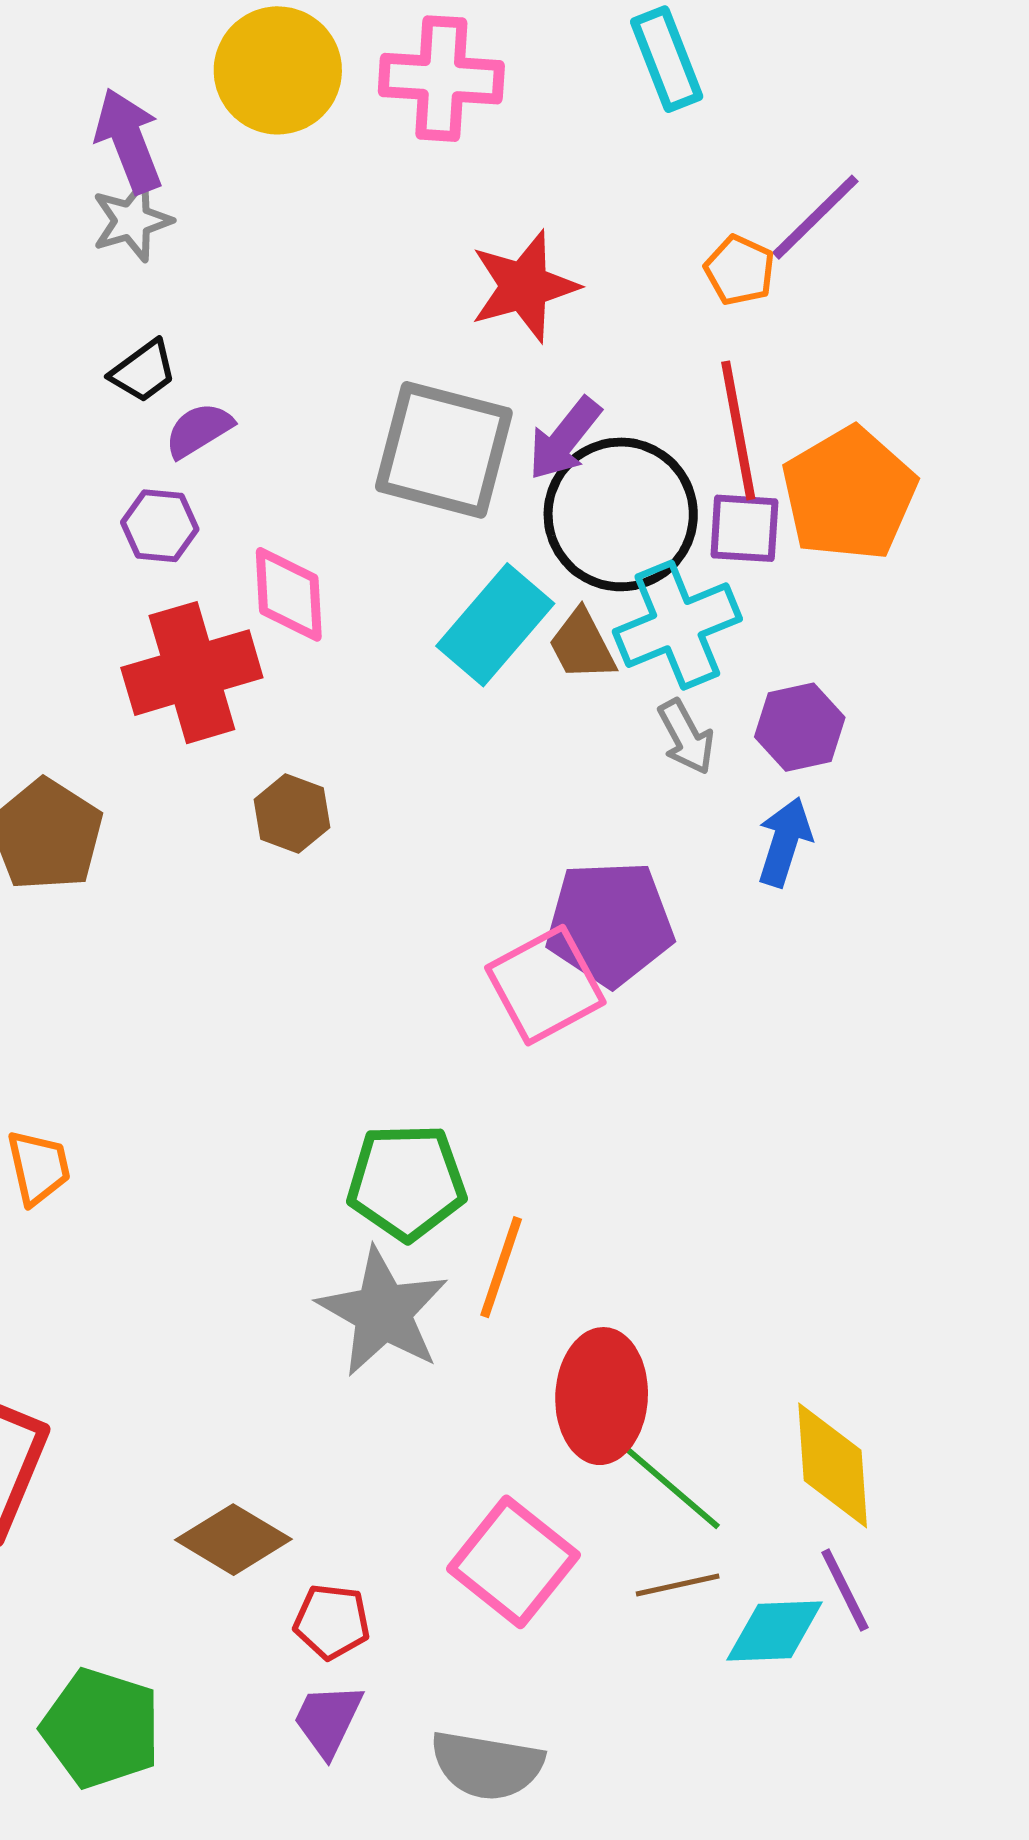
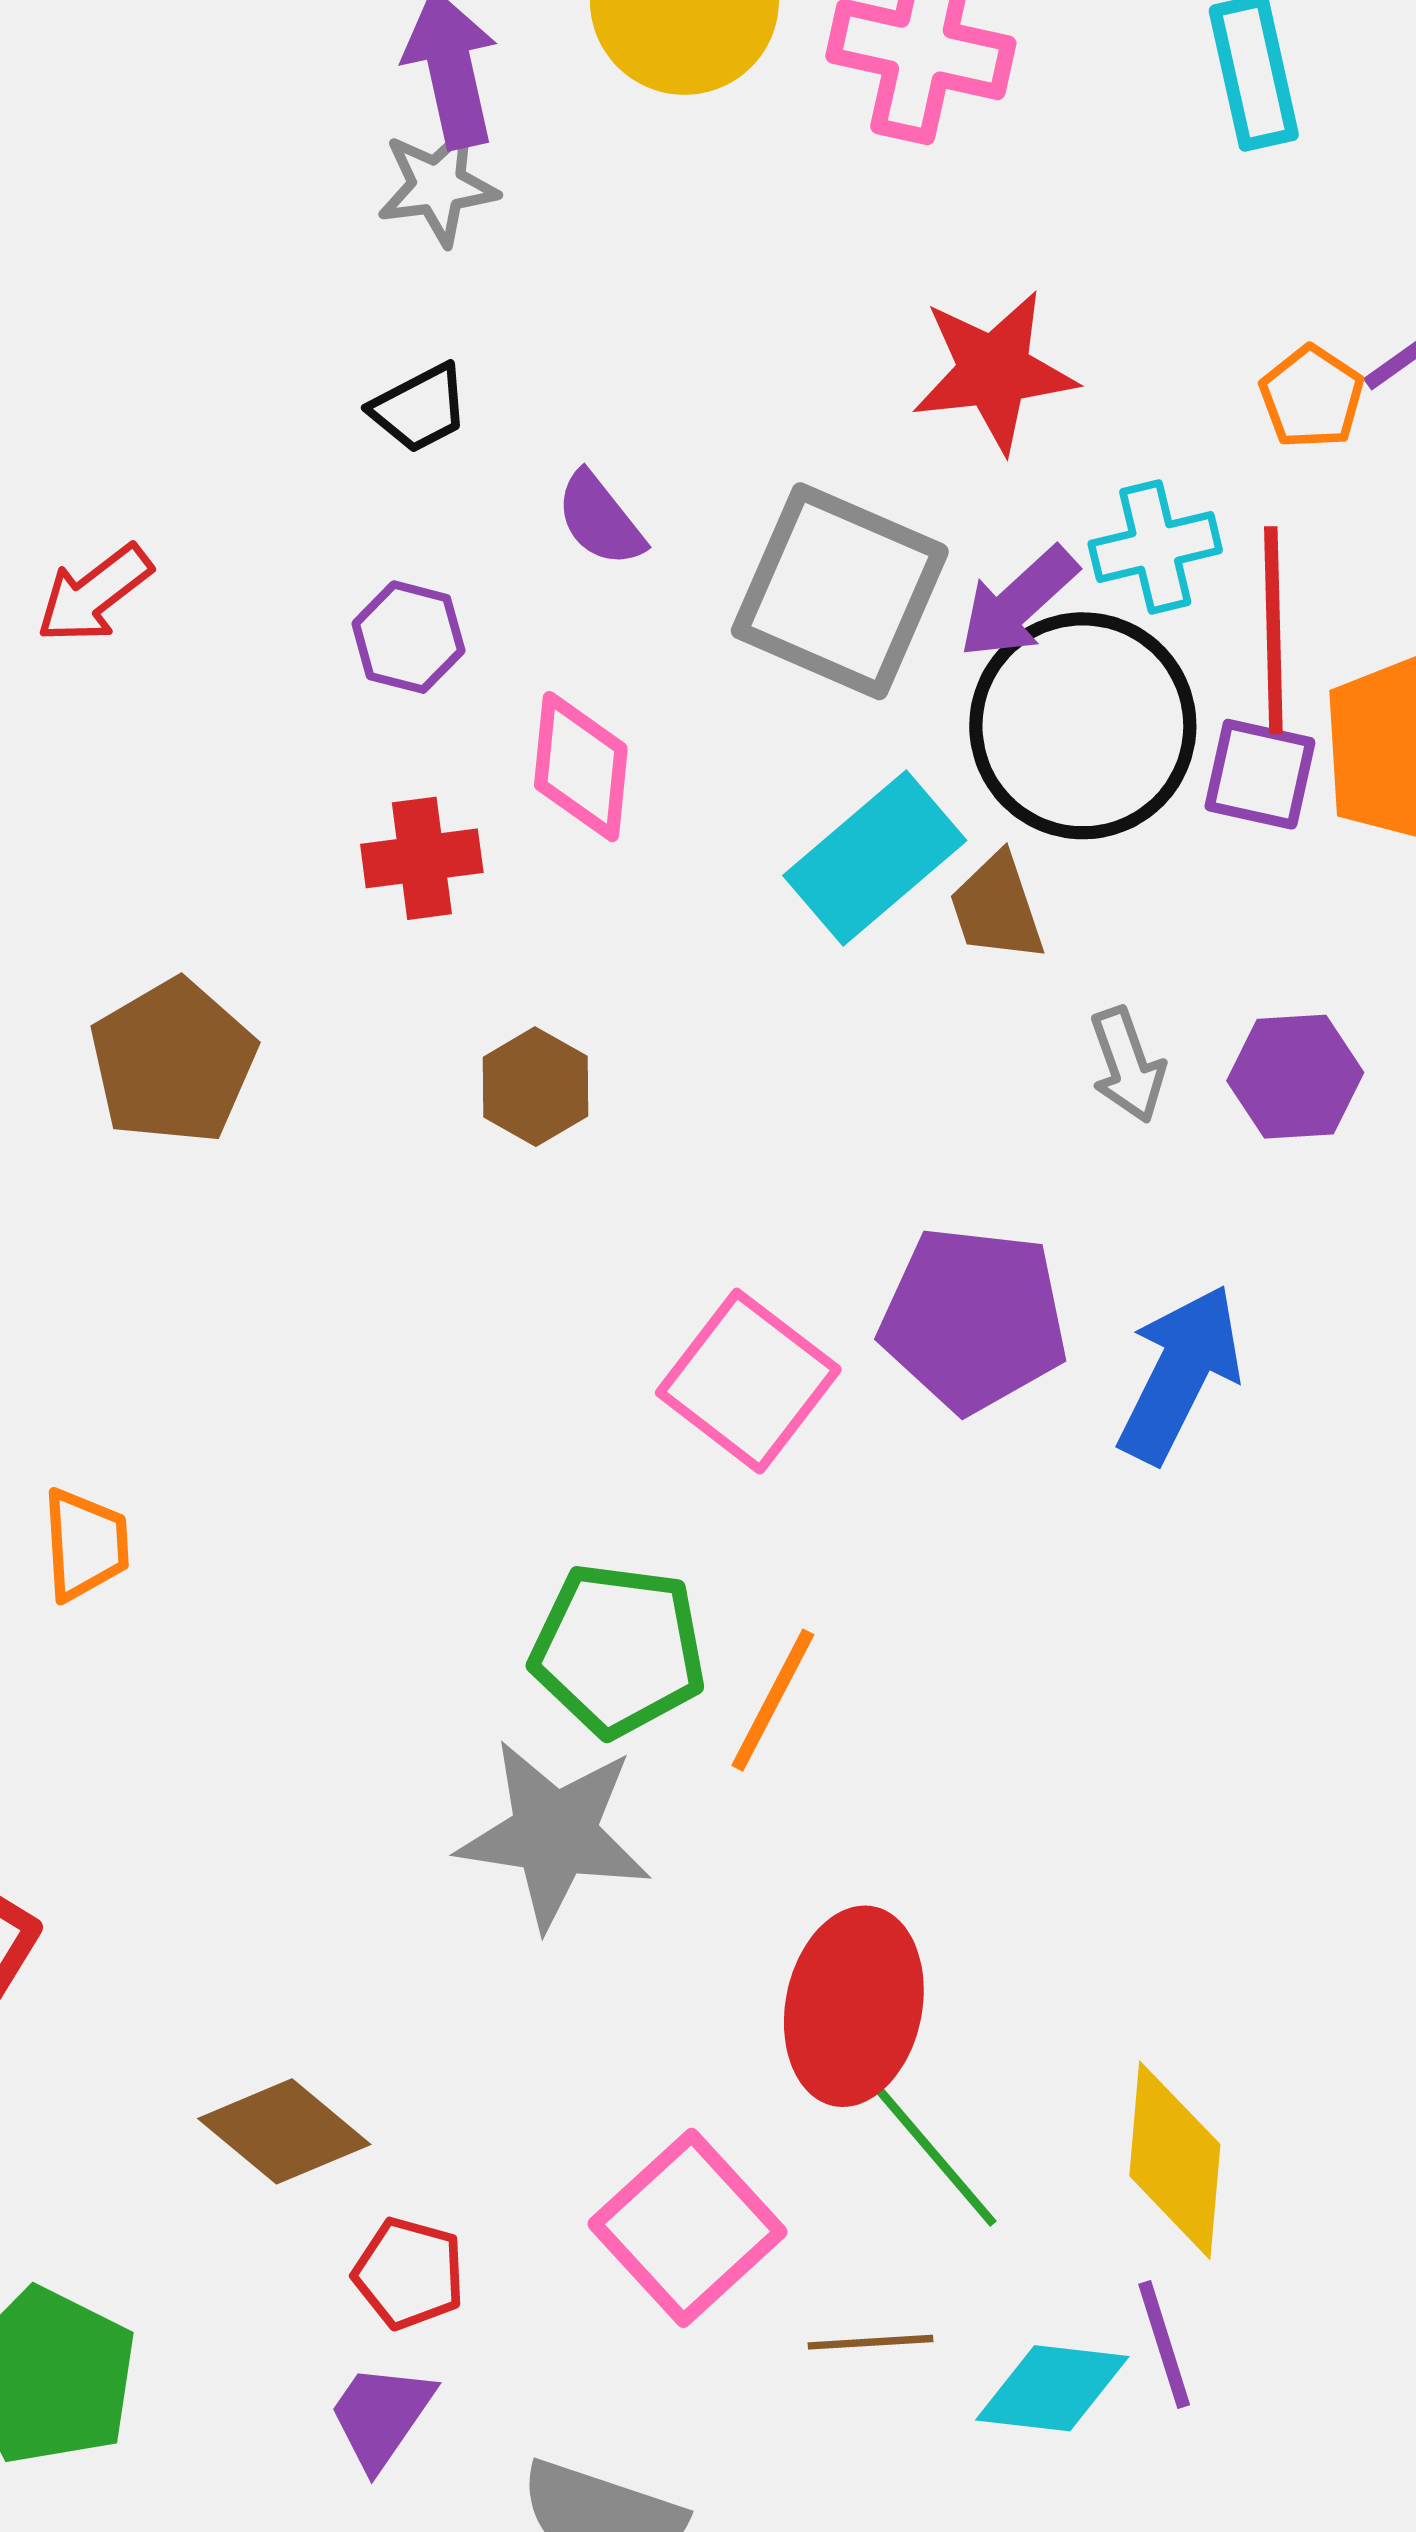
purple semicircle: (199, 430) -> (600, 519), moved, turned -106
cyan cross: (677, 625) -> (1155, 547), moved, size x0.7
red cross: (192, 673) -> (422, 858), size x0.6
blue arrow: (785, 842) -> (1180, 1374), moved, size x1.4
pink square: (545, 985) -> (748, 1381), moved, turned -33
orange line: (501, 1267) -> (773, 1700), moved
gray star: (383, 1312) -> (554, 1834), turned -30
brown line: (678, 1585) -> (870, 2342), moved

